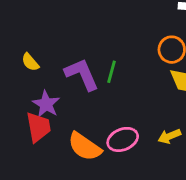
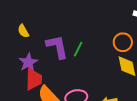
red trapezoid: (38, 127) -> (34, 79), moved

